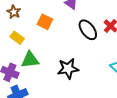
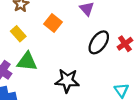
black ellipse: (88, 30) -> (99, 42), turned 60

